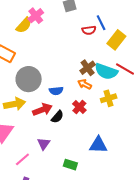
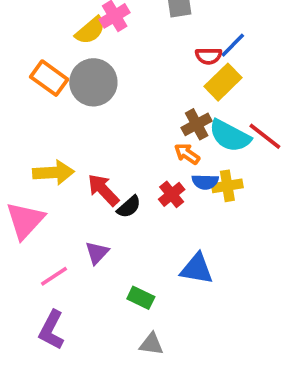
blue line: (101, 23) -> (233, 45), turned 63
yellow rectangle: (116, 40) -> (223, 82), moved
gray circle: (29, 79) -> (93, 82), moved
blue semicircle: (56, 91) -> (205, 182), moved
red arrow: (42, 110) -> (103, 190), turned -120

